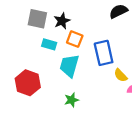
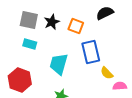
orange square: (75, 39) -> (76, 26), moved
cyan rectangle: (49, 44) -> (30, 44), moved

